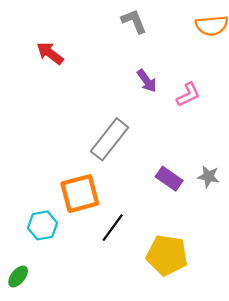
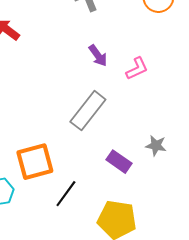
gray rectangle: (110, 139) -> (88, 111), moved
purple rectangle: (169, 179) -> (119, 162), moved

